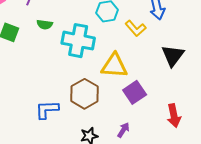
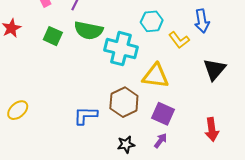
green semicircle: (45, 24) -> (89, 30), size x1.8
purple square: (135, 92) -> (163, 114), moved, turned -35

